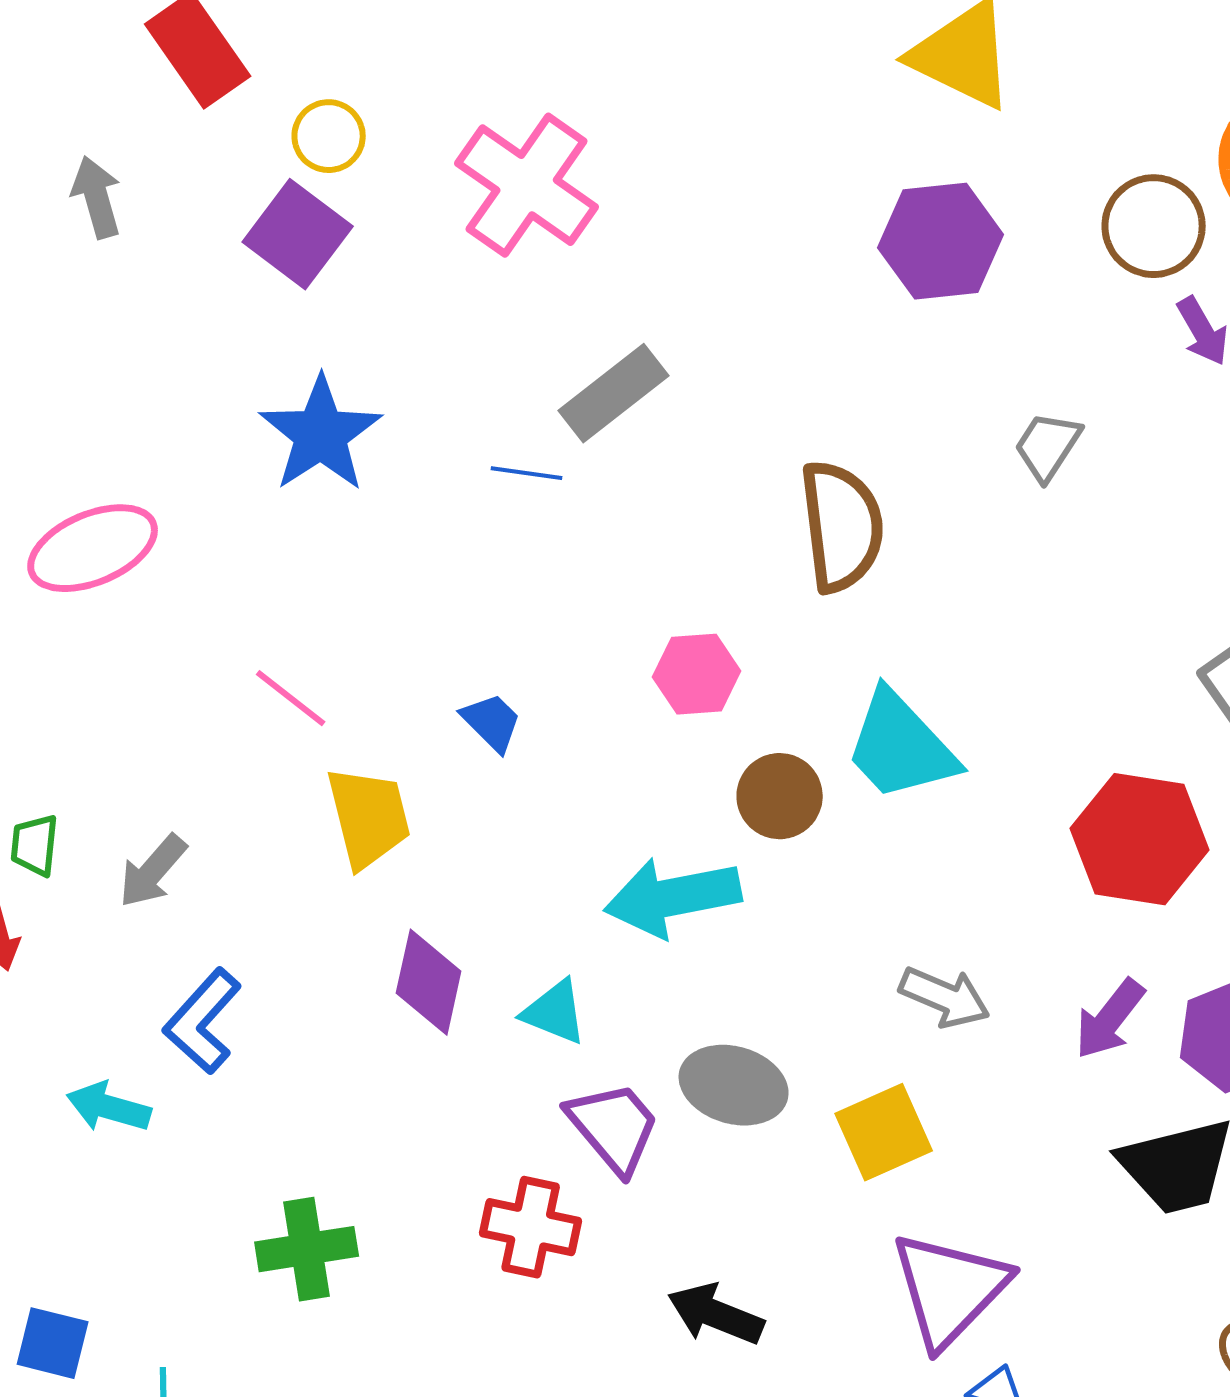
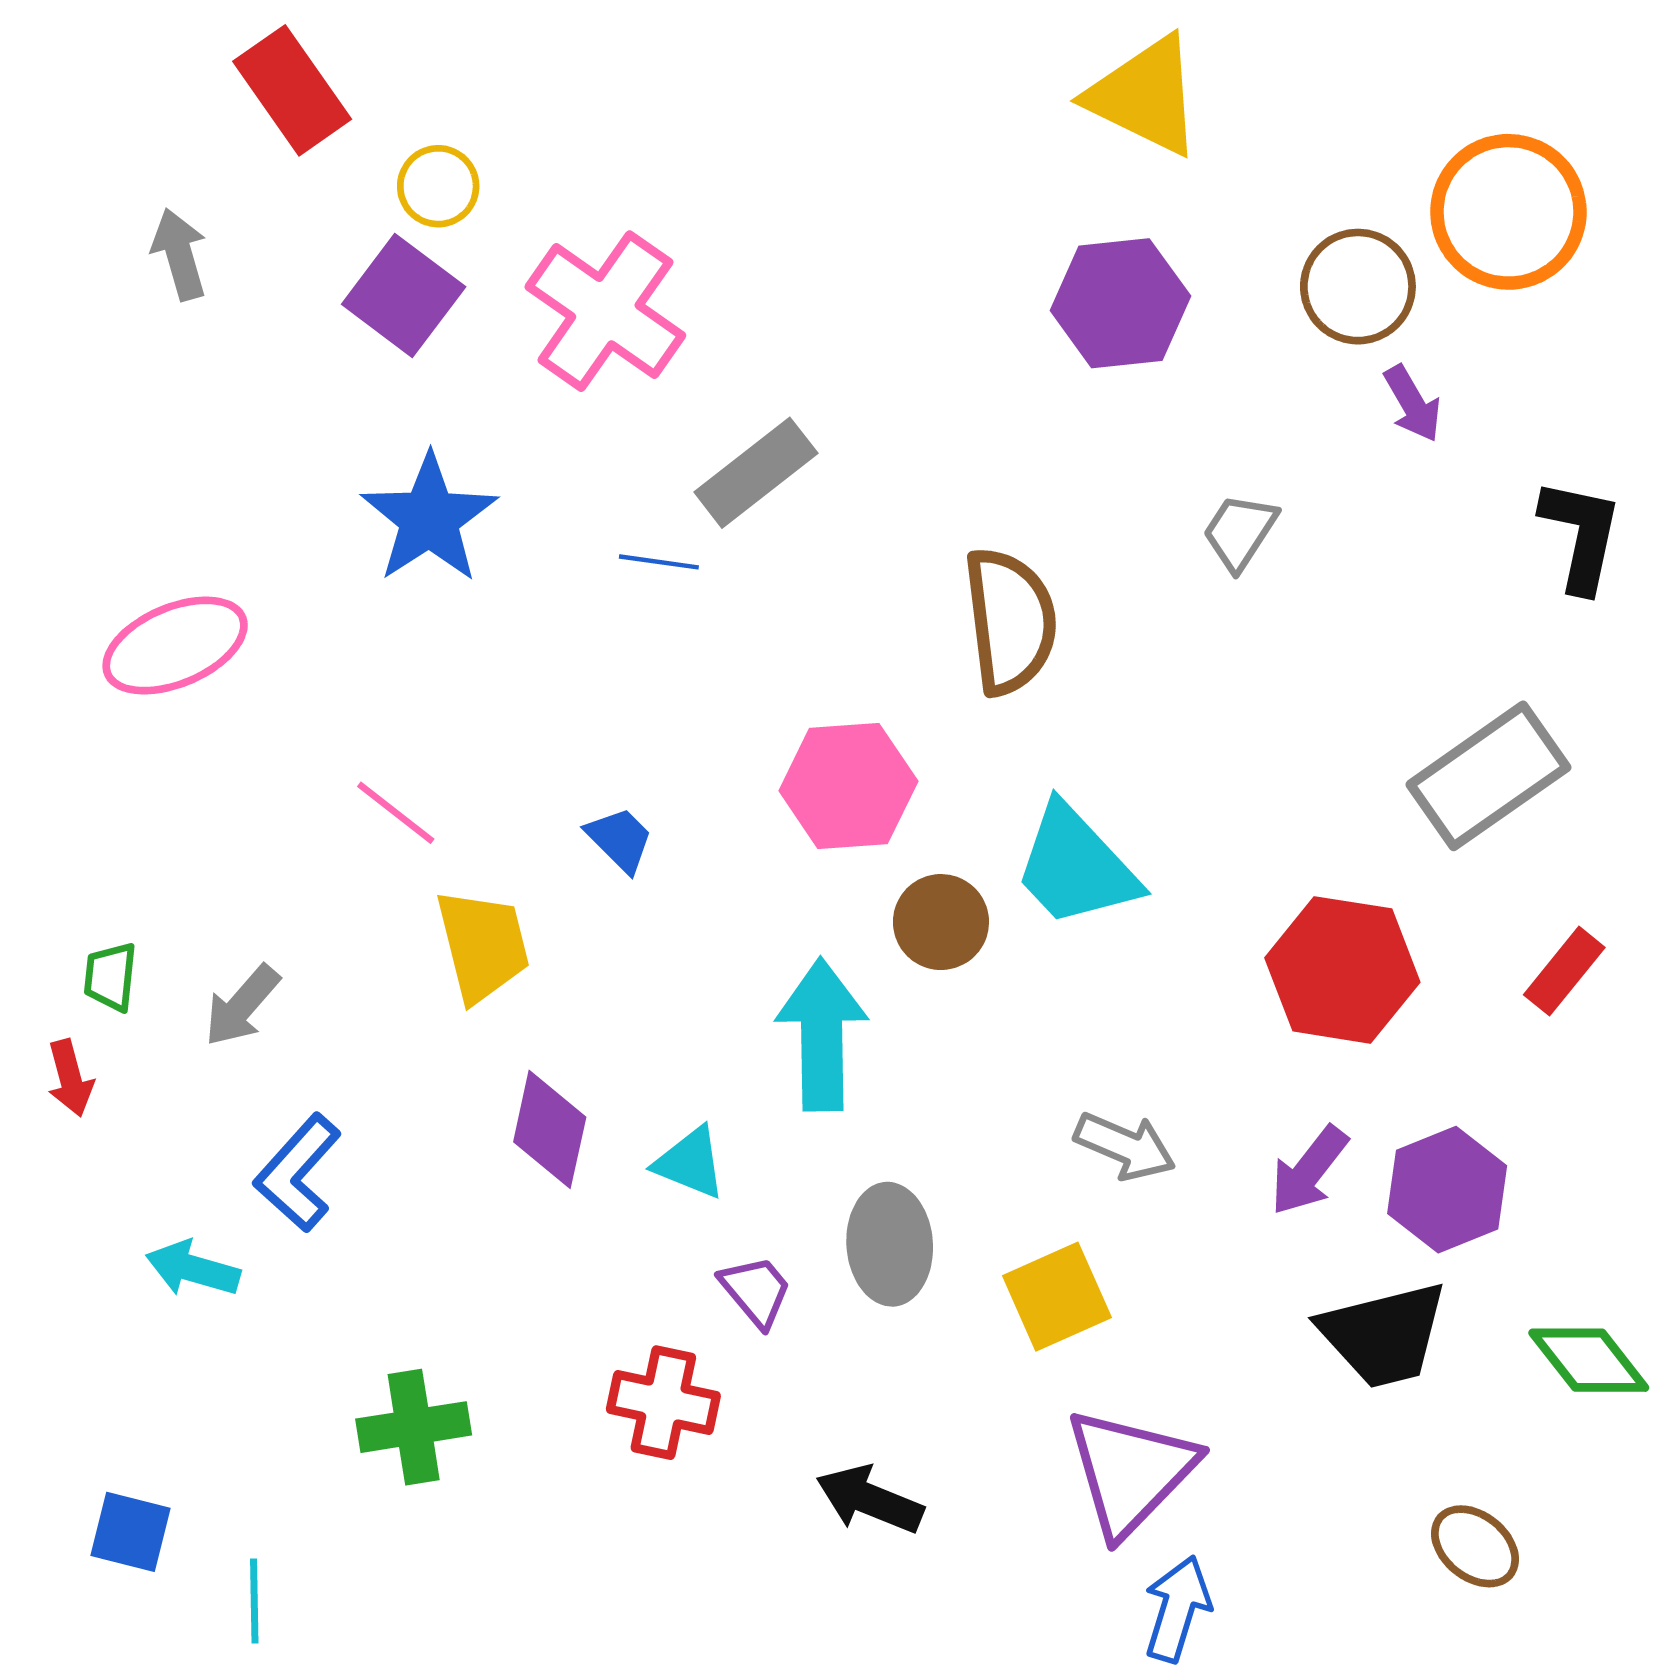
pink cross: (527, 185) -> (605, 311), moved
pink hexagon: (697, 674) -> (848, 786), size x1.4
cyan arrow: (673, 897) -> (822, 1035), turned 100
gray ellipse: (734, 1085) -> (890, 1244), turned 70
purple trapezoid: (614, 1127) -> (756, 1291), size x0.7

